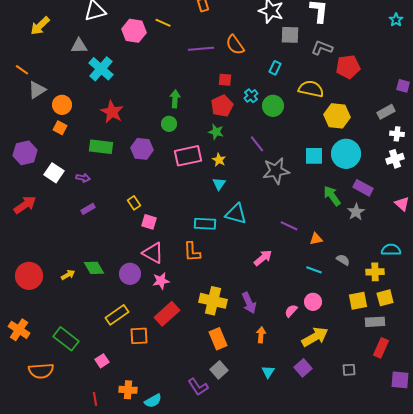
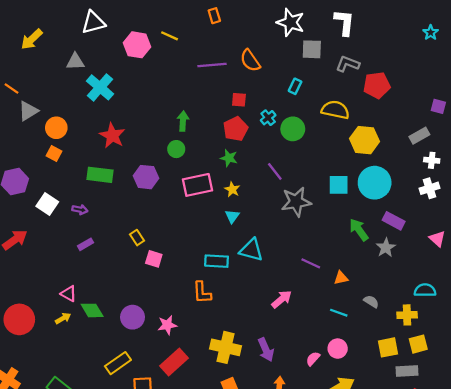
pink triangle: (153, 253) -> (69, 294), moved, size x0.7

